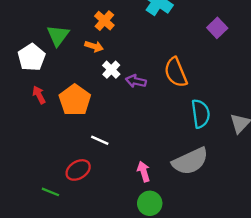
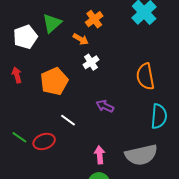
purple arrow: (136, 81) -> (105, 106), moved
red arrow: (39, 95) -> (17, 75), moved
green line: (50, 192) -> (19, 137), moved

